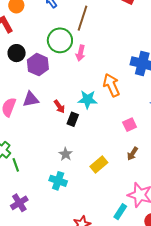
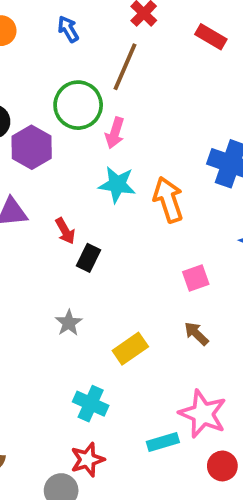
cyan star: (88, 100) -> (117, 185), moved
brown arrow: (133, 154) -> (196, 334), turned 96
cyan cross: (58, 181) -> (91, 404), moved
cyan rectangle: (120, 212) -> (163, 442), turned 35

